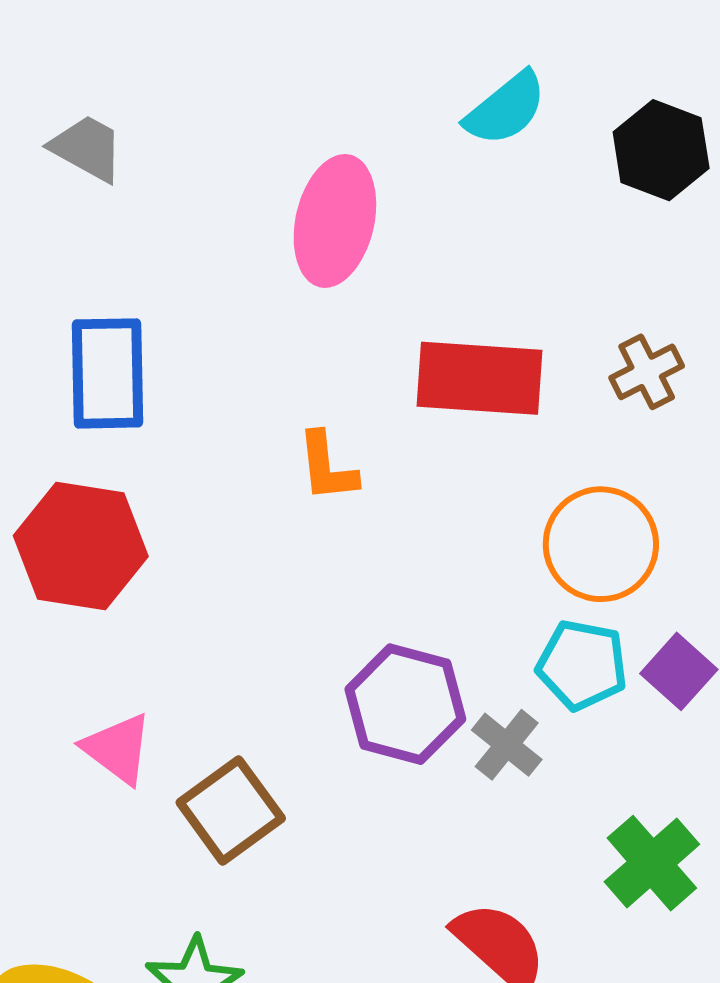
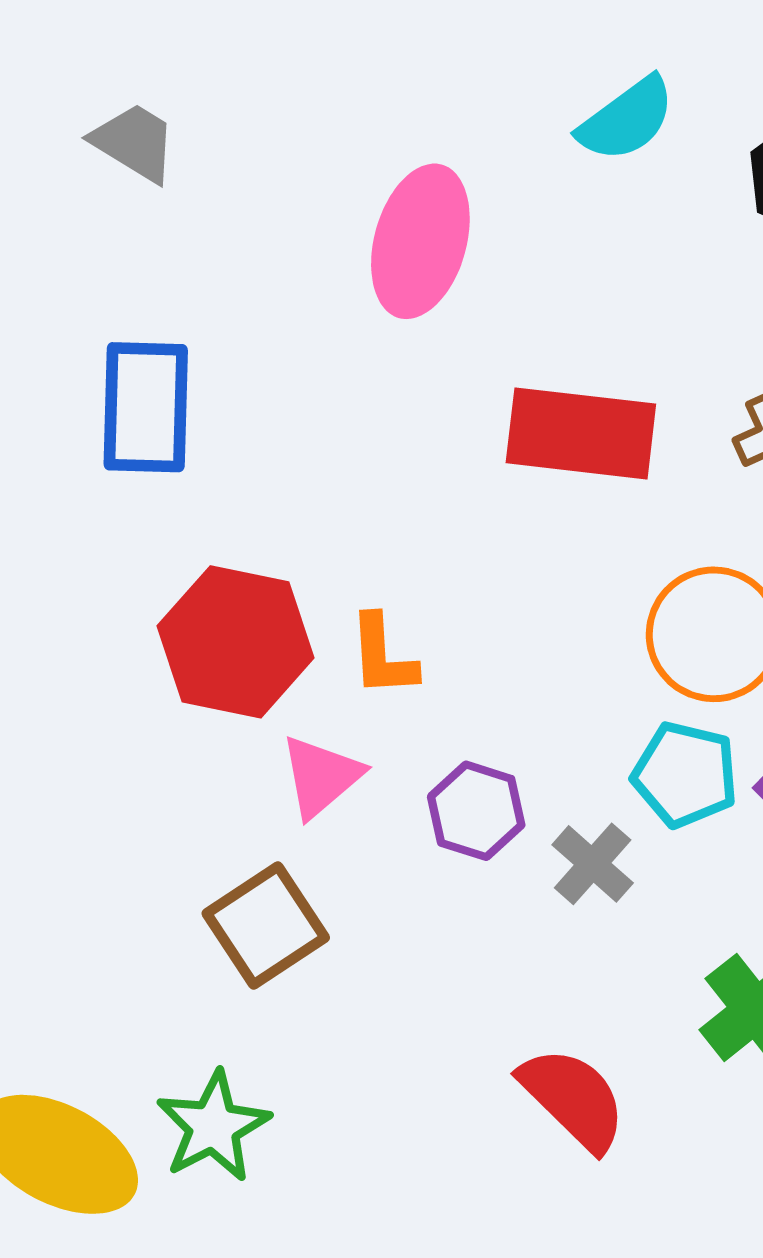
orange L-shape: (327, 467) -> (383, 656), moved
red hexagon: (81, 546) -> (236, 642), moved
purple hexagon: (405, 704) -> (476, 811), size x0.7
pink triangle: (118, 749) -> (321, 776), moved, turned 40

